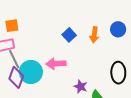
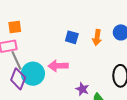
blue square: (69, 35) -> (72, 37), turned -32

